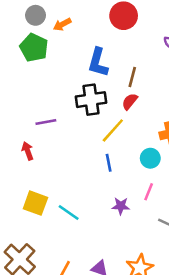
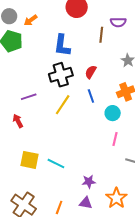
brown line: (132, 77) -> (101, 35), moved
yellow line: (113, 130) -> (63, 105), moved
blue line: (109, 163) -> (91, 96), moved
purple star: (121, 206) -> (89, 182), moved

